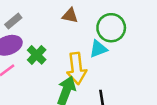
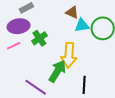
cyan triangle: (98, 49) -> (82, 25), moved

